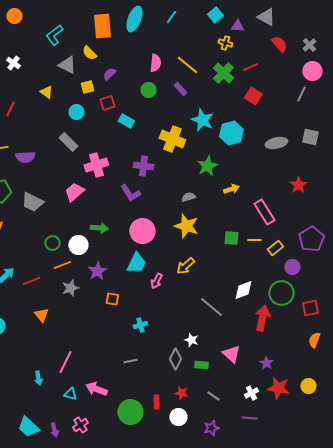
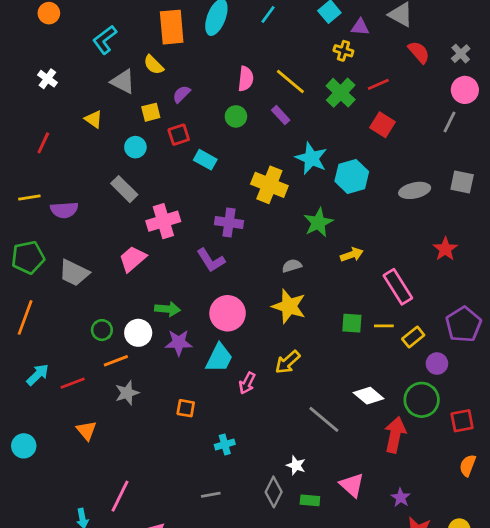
purple star: (97, 271) -> (179, 343), moved, turned 30
white diamond: (243, 290) -> (369, 396), turned 60

